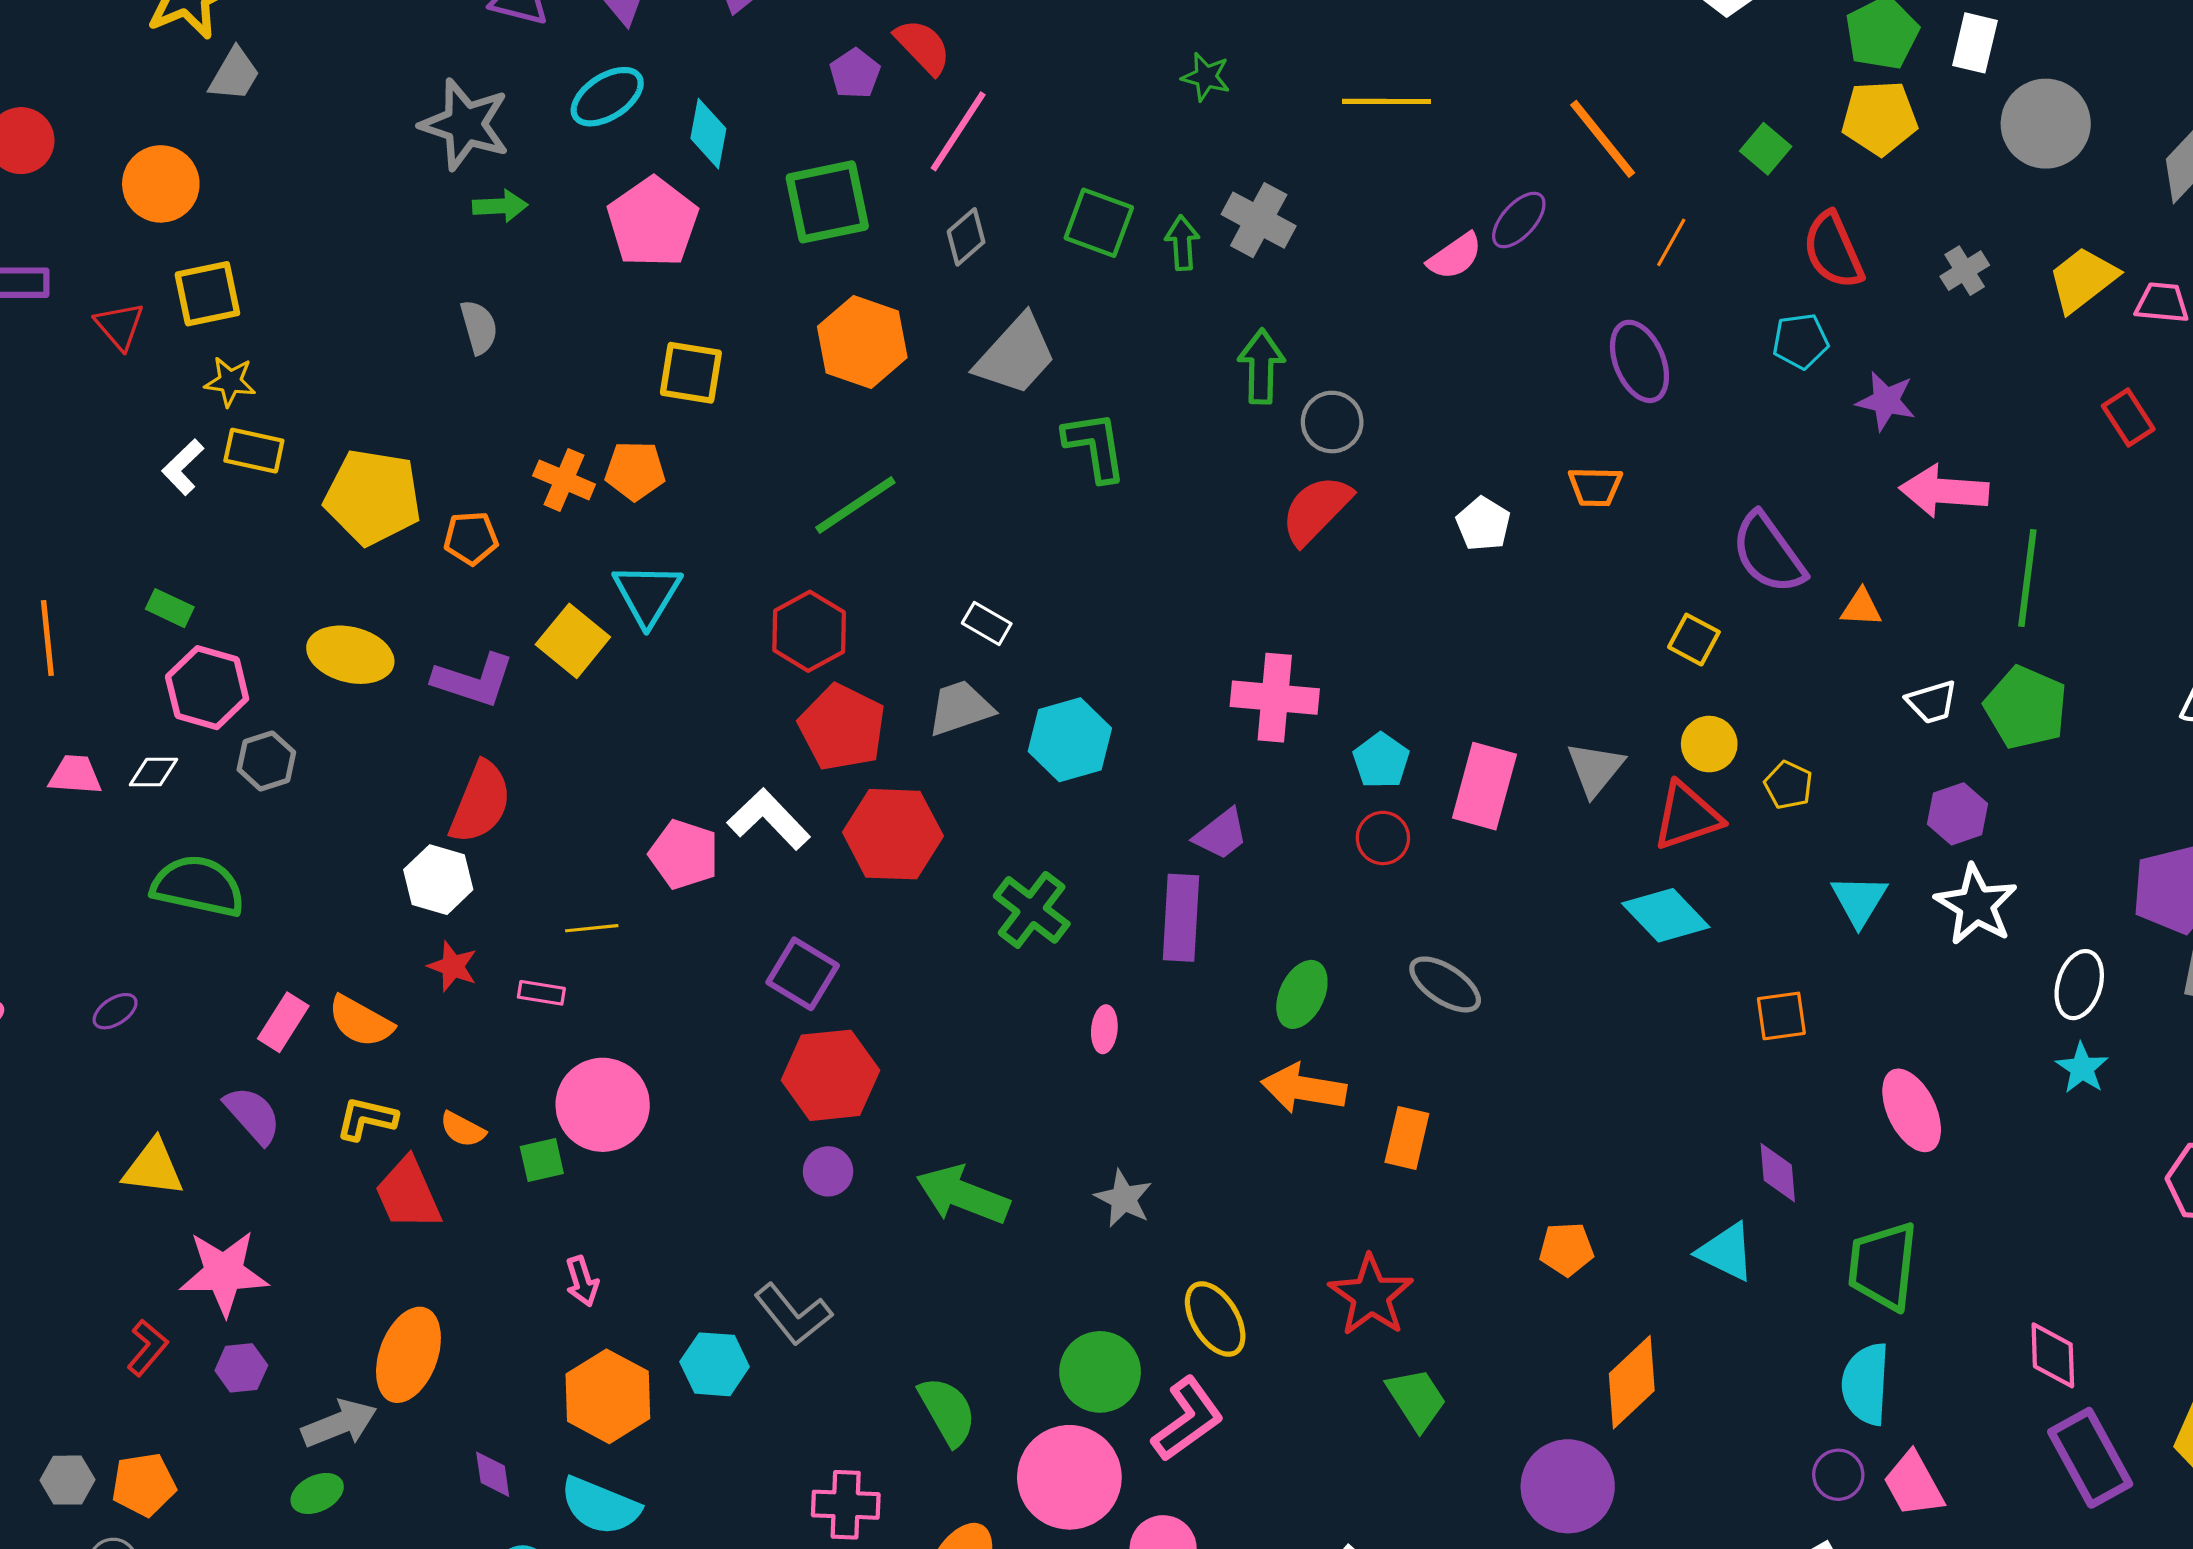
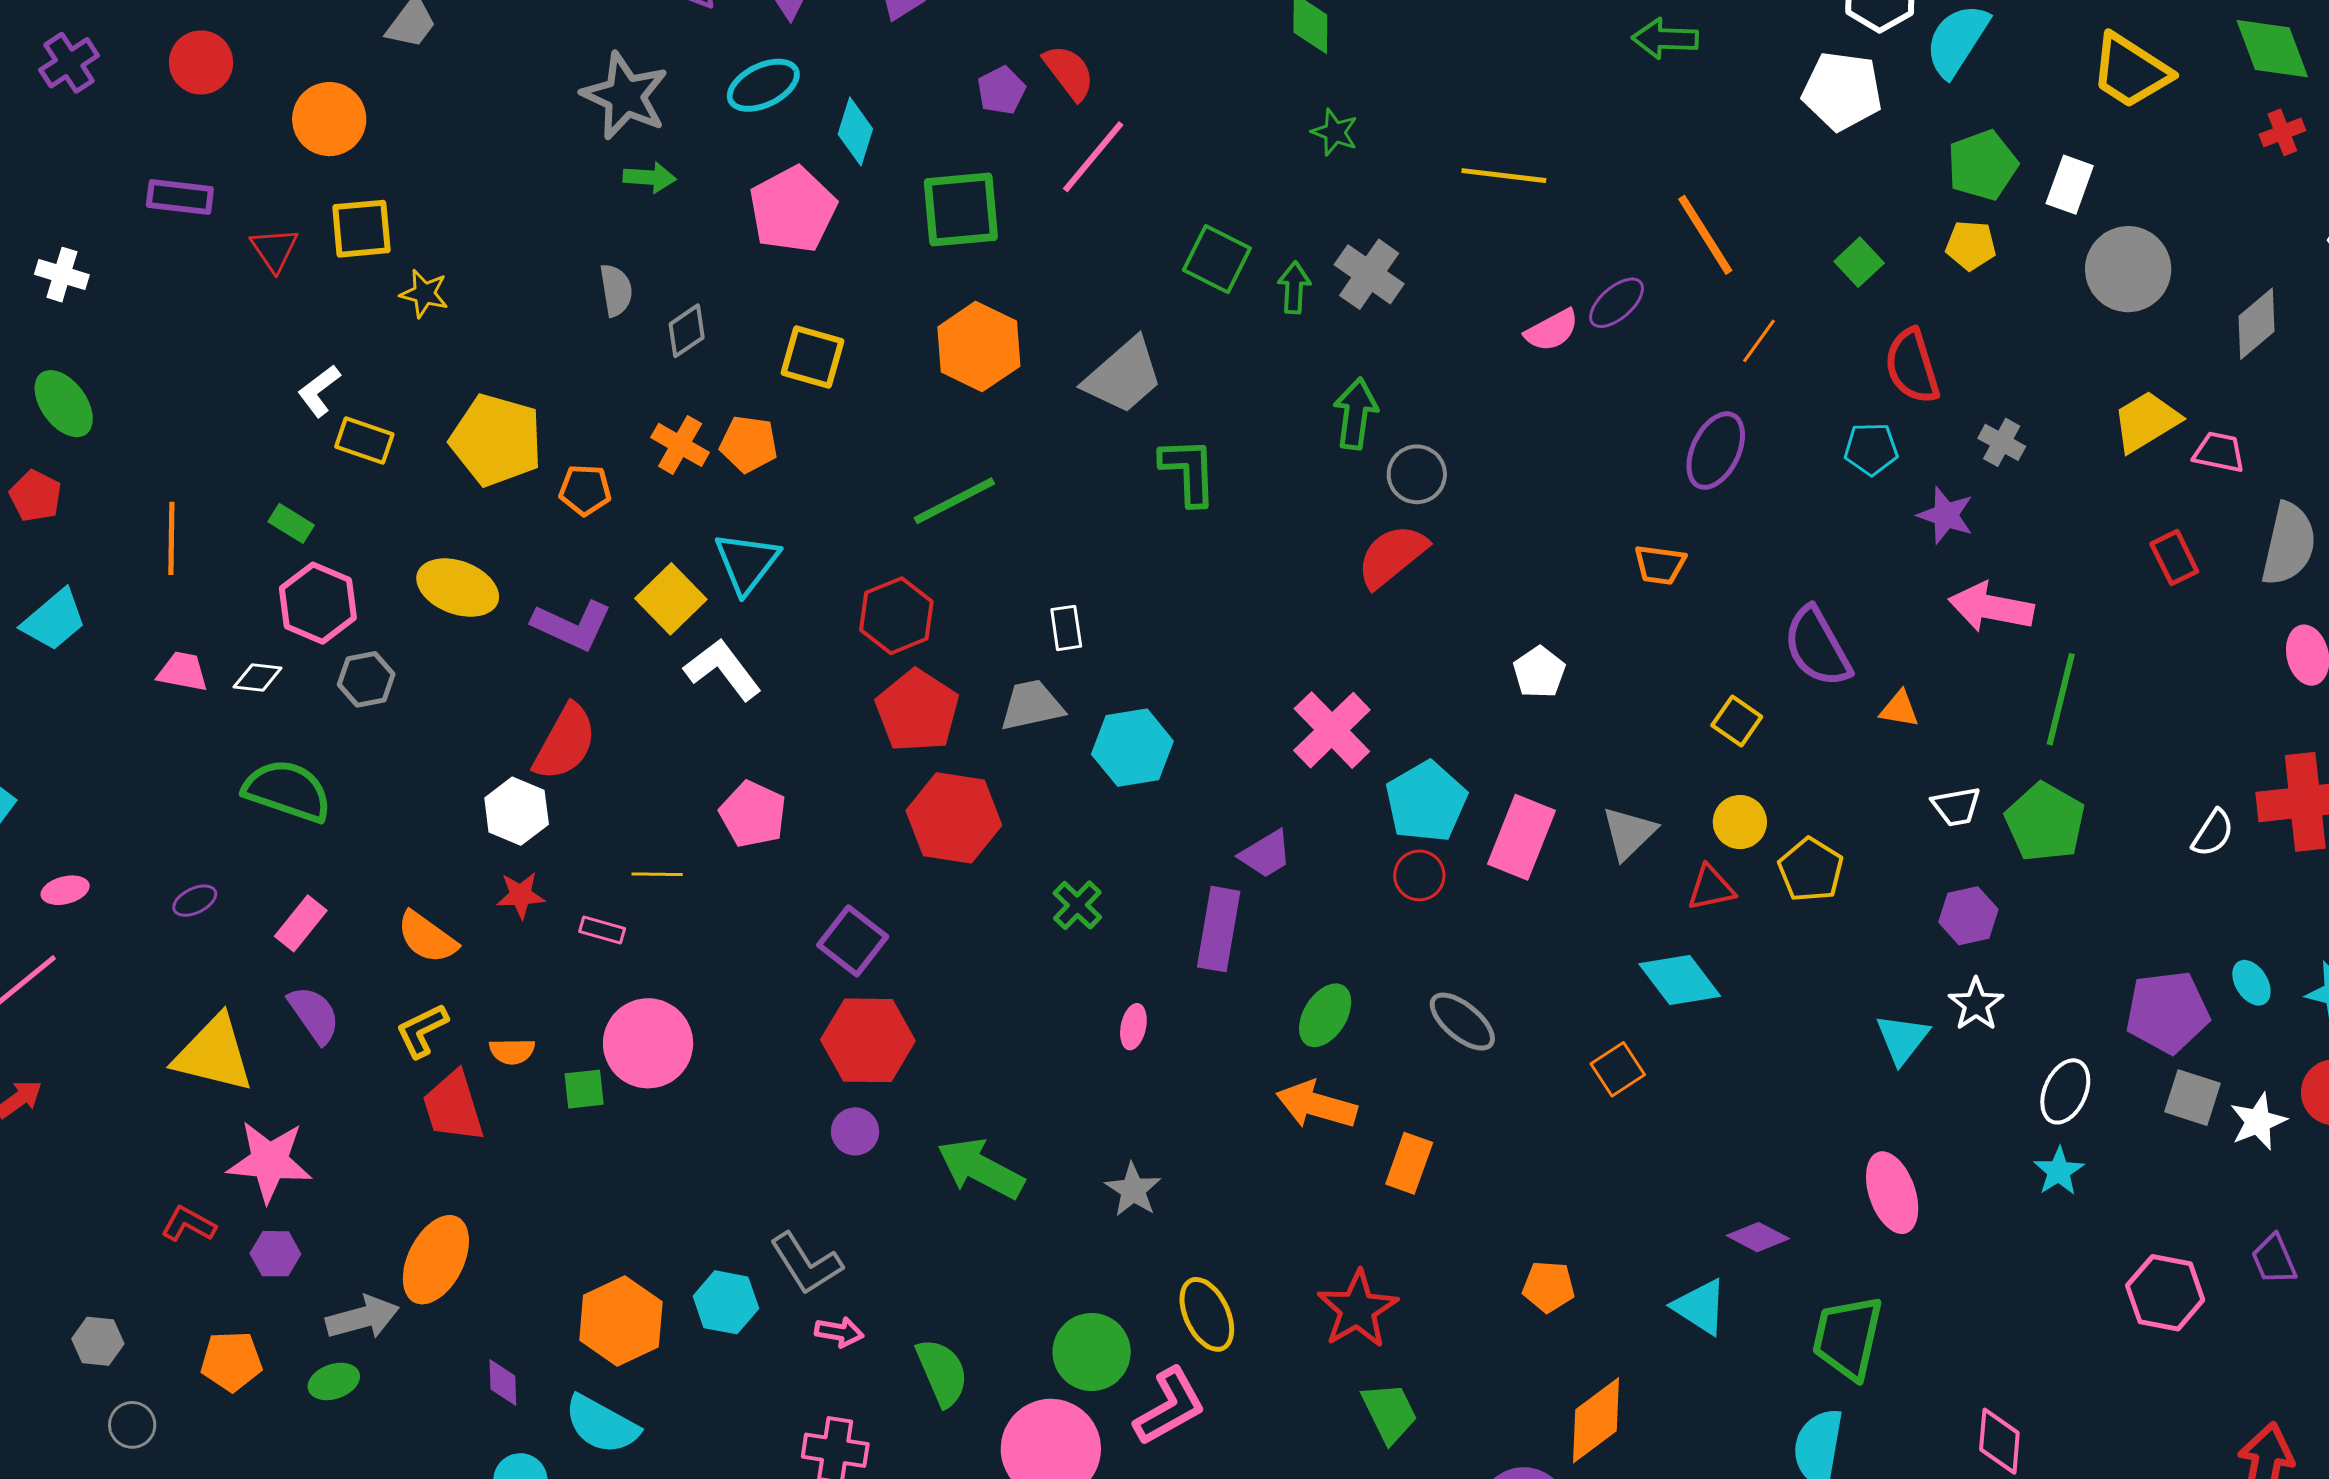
yellow pentagon: (1880, 118) -> (1971, 245), size x0.7
gray diamond: (966, 237) -> (687, 331), moved
gray cross: (1965, 271) -> (2002, 442), moved, turned -36
purple ellipse: (1639, 361) -> (1716, 451), turned 42
yellow star: (230, 382) -> (424, 294), moved
yellow rectangle: (254, 451) -> (364, 440), moved
white pentagon: (1483, 524) -> (1539, 672), moved
white rectangle: (987, 623) -> (1066, 628), turned 45
pink cross: (1275, 698) -> (1332, 730), turned 34
cyan pentagon: (1381, 761) -> (1426, 802), size x1.5
yellow pentagon: (1788, 785) -> (1811, 870), size x1.4
red triangle: (1687, 816) -> (1711, 888), size x0.7
white L-shape: (769, 819) -> (723, 670), moved
cyan triangle: (1859, 900) -> (1902, 1039), moved
white star: (1976, 905) -> (1976, 1004), size x0.7
green cross: (1032, 910) -> (1077, 905), size x0.7
red star: (453, 966) -> (521, 895), turned -30
orange square: (1781, 1016) -> (1618, 1069), moved, turned -32
pink rectangle: (283, 1022) -> (301, 923), moved
yellow L-shape: (366, 1119) -> (422, 1030), turned -46
orange semicircle: (463, 1129) -> (512, 1051), turned -36
yellow triangle: (153, 1168) -> (214, 1054), size x1.4
purple diamond: (1778, 1173) -> (1758, 1237), turned -64
pink arrow: (582, 1281) -> (839, 1332), moved, turned -69
red L-shape: (147, 1348) -> (188, 1224), turned -108
orange pentagon: (144, 1485) -> (231, 1361), moved

